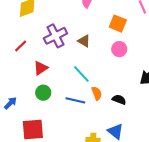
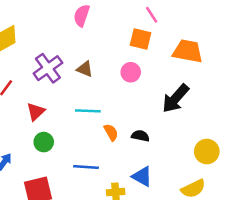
orange square: (118, 24) -> (140, 39), moved
cyan line: (81, 74) -> (88, 111), turned -36
blue line: (75, 100) -> (86, 167), moved

